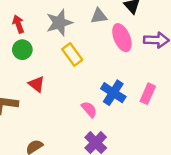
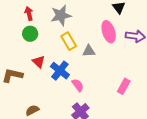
gray triangle: (99, 16) -> (89, 51), moved
blue cross: (113, 93) -> (60, 71), moved
pink rectangle: (148, 94) -> (124, 86), moved

